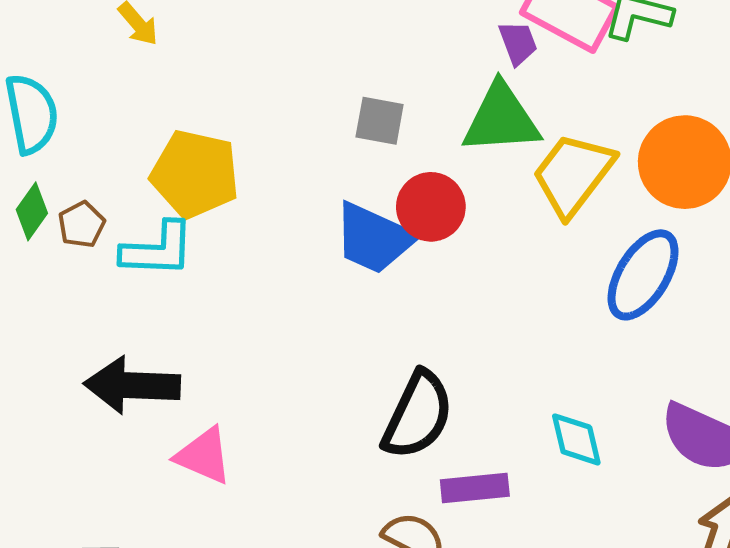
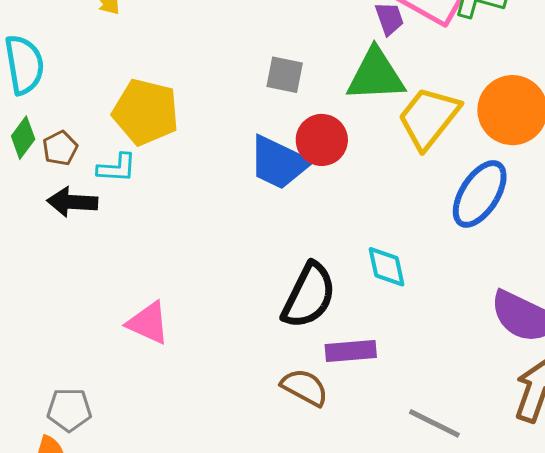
cyan L-shape: (158, 249) -> (117, 168), size x0.7
black arrow: (132, 385) -> (72, 202), moved, size x0.7
cyan diamond: (576, 439) -> (386, 267), moved

